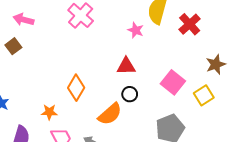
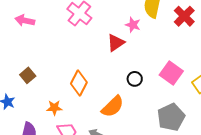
brown square: (13, 46) -> (28, 75), moved
red triangle: (126, 66) -> (116, 43), moved, turned -30
black circle: (130, 94) -> (135, 79), moved

